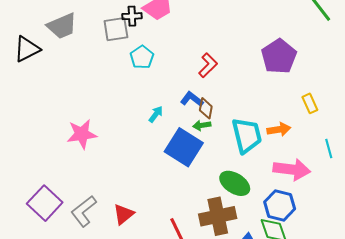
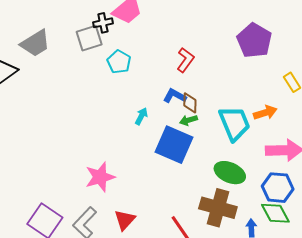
pink star: (82, 134) -> (100, 177), moved
brown cross: (218, 216) -> (218, 208), turned 36

